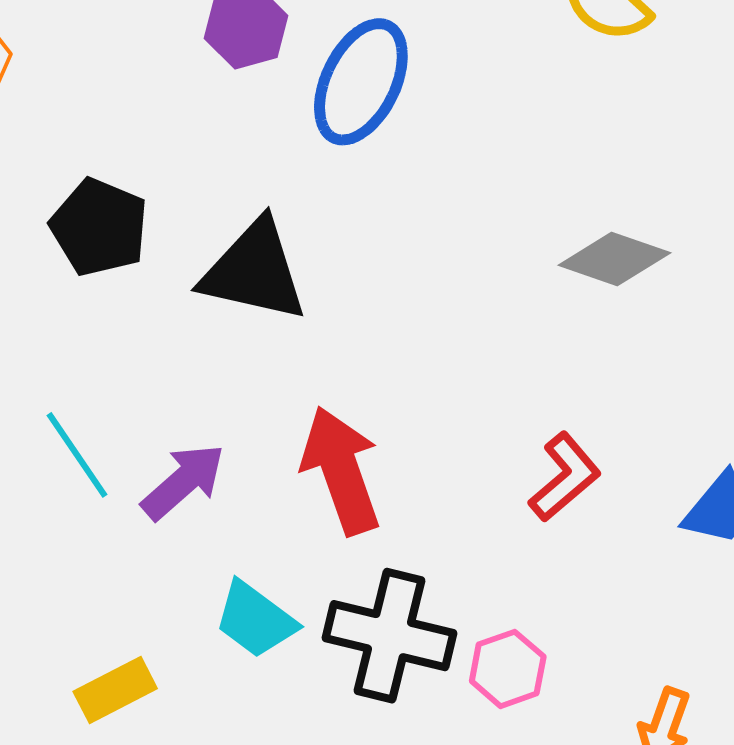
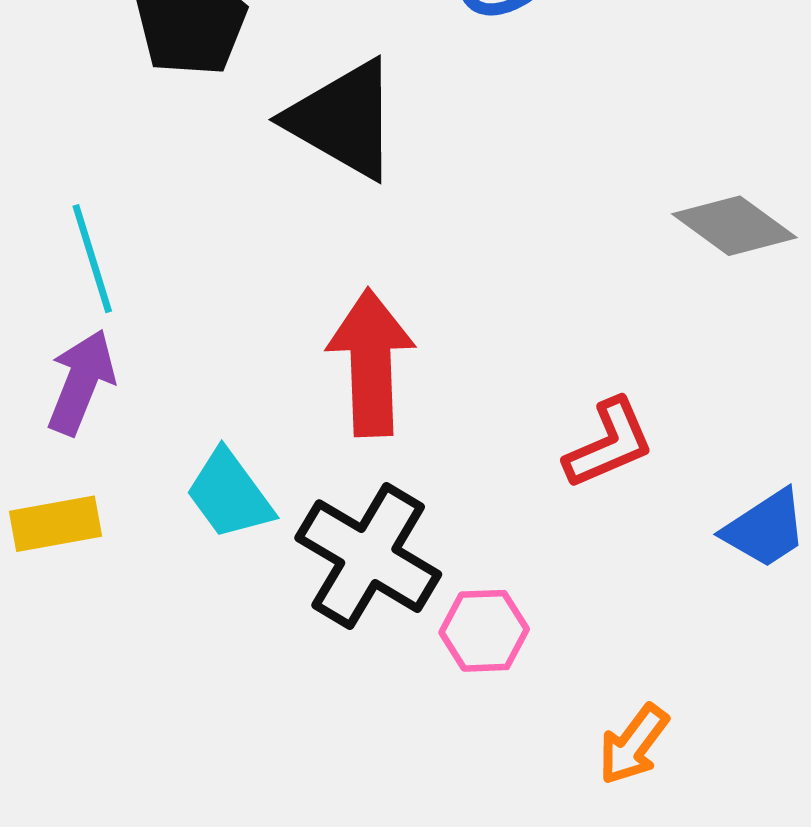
purple arrow: (183, 482) -> (81, 382), moved, turned -44

